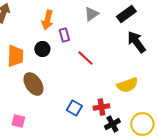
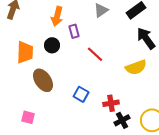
yellow semicircle: (127, 85) -> (136, 67), moved
blue square: (74, 108) -> (81, 94), moved

